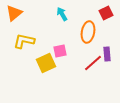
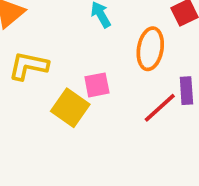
yellow square: (46, 63) -> (70, 108), turned -30

